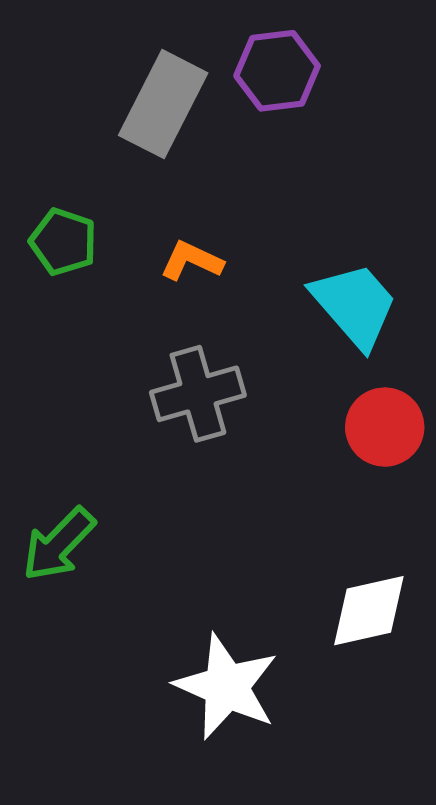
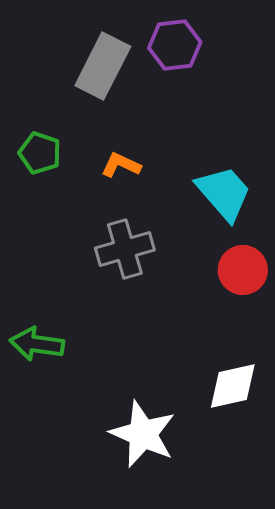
green arrow: (59, 544) -> (37, 344), turned 54

